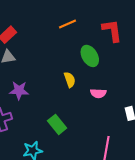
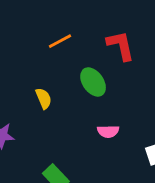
yellow semicircle: (70, 80) -> (44, 98), moved

